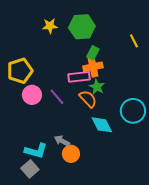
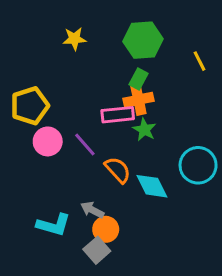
green hexagon: (82, 27) -> (143, 40), moved
orange semicircle: (88, 99) -> (118, 170), moved
gray square: (30, 169) -> (97, 250), moved

